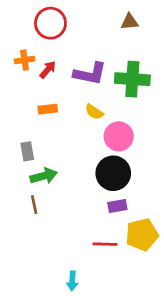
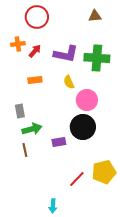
yellow semicircle: (94, 112) -> (69, 82), turned 32
purple rectangle: (117, 206) -> (59, 142), moved
red line: (105, 244) -> (77, 179), turned -48

